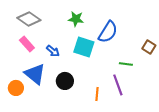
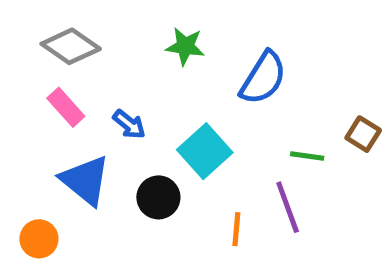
cyan square: (84, 47) -> (205, 151), moved, turned 30
brown square: (149, 47) -> (363, 134), moved
orange circle: (16, 88) -> (39, 239), moved

